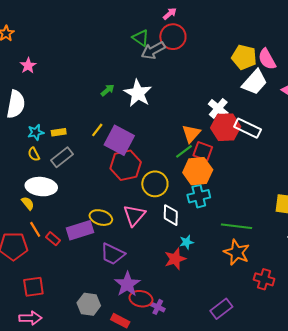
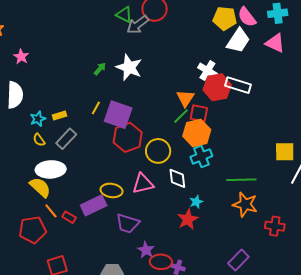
yellow semicircle: (28, 203) -> (40, 187), size x1.6
pink triangle: (134, 215) -> (143, 184), turned 45
purple star: (127, 284) -> (146, 250), size x0.7

